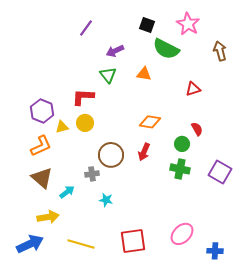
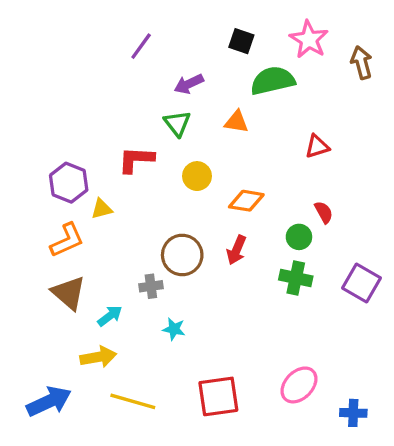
green semicircle: (166, 49) -> (273, 81), turned 140
brown arrow: (220, 51) -> (362, 63), moved
yellow circle: (85, 123) -> (197, 176), moved
yellow arrow: (48, 217) -> (98, 357), moved

